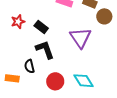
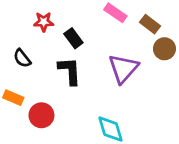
black semicircle: (29, 66) -> (22, 58), moved, turned -40
red circle: (55, 81) -> (41, 115), moved

